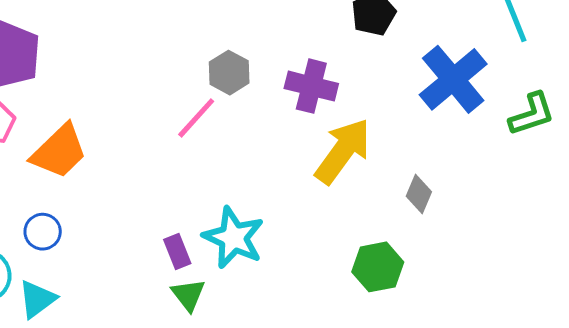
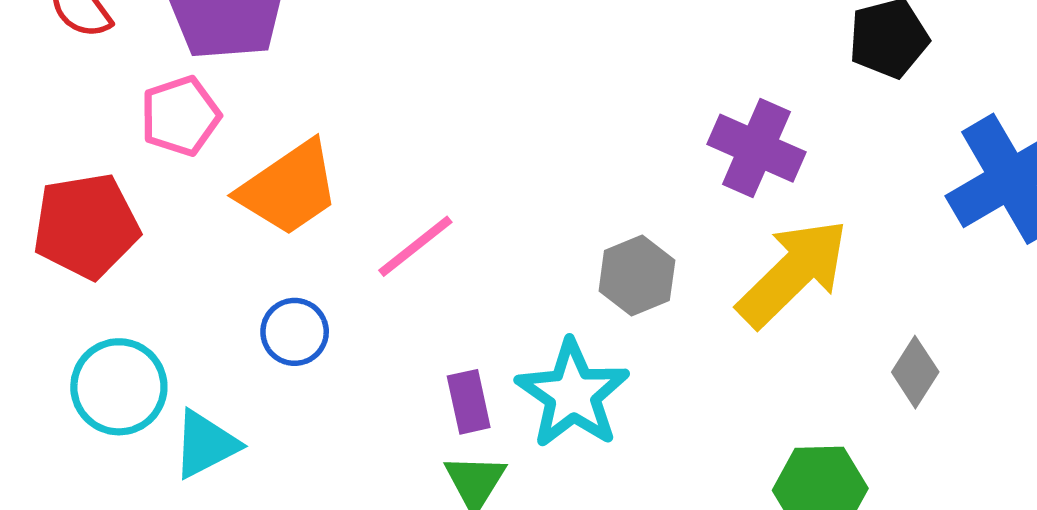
gray hexagon: (229, 73) -> (637, 276), moved
pink line: (196, 118) -> (415, 246), moved
blue circle: (43, 232) -> (295, 332), moved

